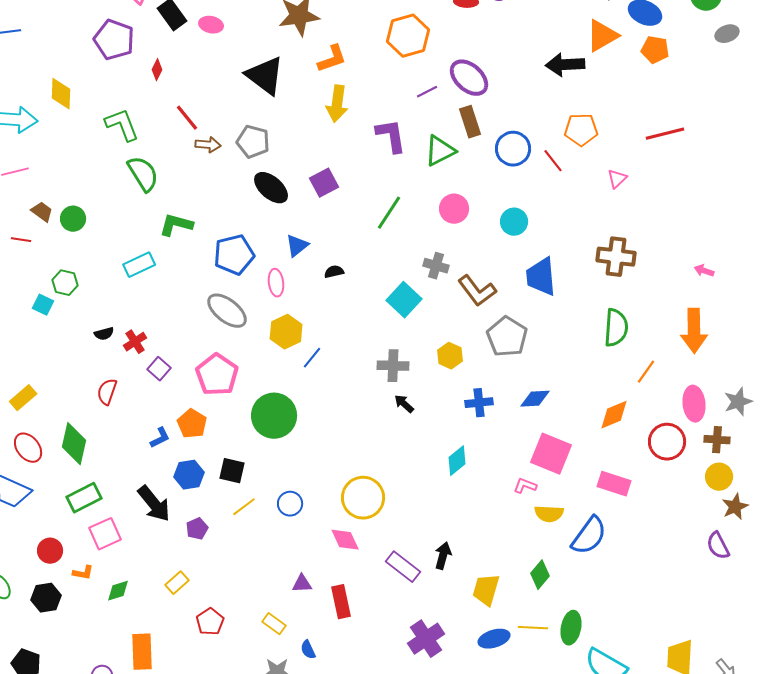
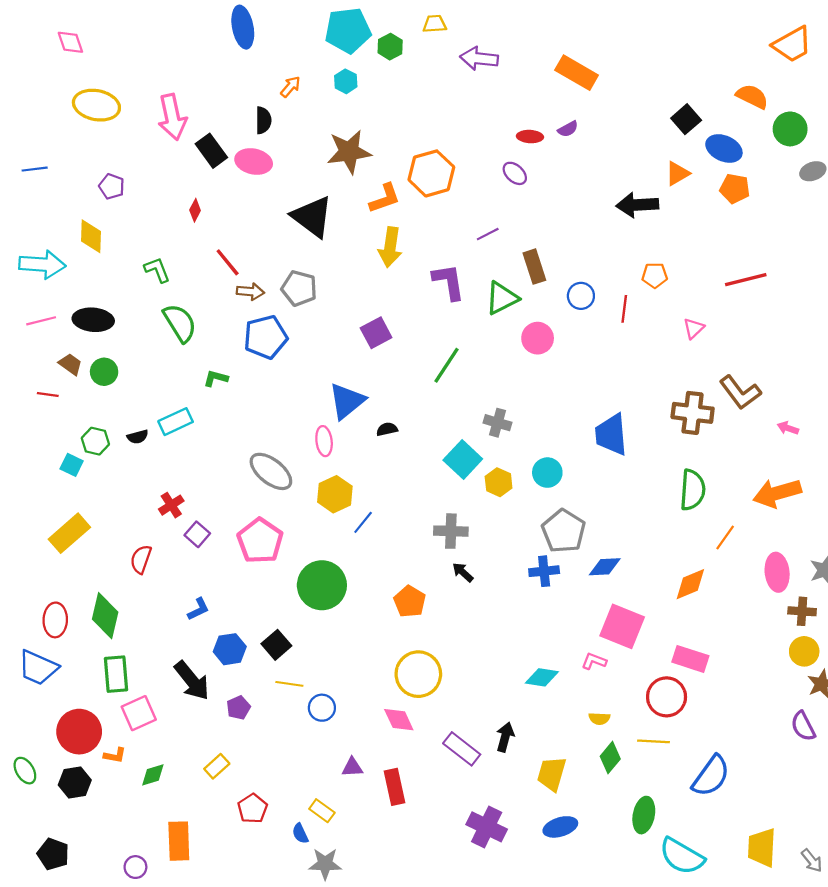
pink ellipse: (211, 25) -> (254, 161), size x1.4
orange hexagon: (408, 36) -> (431, 173), moved
orange triangle: (602, 36) -> (677, 173), size x0.7
purple pentagon: (114, 40) -> (112, 186), moved, size x0.6
purple ellipse: (469, 78) -> (515, 173), moved, size x0.6
green L-shape: (122, 125) -> (157, 270), size x0.7
orange pentagon: (581, 130) -> (655, 275), size x0.7
blue circle: (513, 149) -> (581, 296), size x0.7
red line: (553, 161) -> (624, 309), turned 45
black ellipse: (271, 188) -> (93, 320), moved, turned -36
pink circle: (454, 209) -> (538, 338), moved
cyan circle: (514, 222) -> (547, 473), moved
green L-shape: (176, 225) -> (216, 378), size x0.7
blue triangle: (297, 246) -> (347, 401), size x1.5
blue pentagon: (234, 255) -> (266, 337), moved
brown L-shape: (477, 291) -> (740, 392), moved
orange arrow: (694, 331) -> (777, 493), turned 75
black semicircle: (104, 334) -> (138, 437), moved
gray pentagon: (507, 337) -> (564, 531), moved
yellow hexagon: (450, 356) -> (499, 482), moved
yellow rectangle: (23, 398) -> (69, 533), moved, size x1.4
orange pentagon: (192, 424) -> (410, 602), moved
red circle: (667, 442) -> (667, 697), moved
red ellipse: (28, 448) -> (55, 620), turned 40
cyan diamond: (457, 461) -> (542, 677), moved, turned 48
black square: (232, 471) -> (276, 645), turned 36
green rectangle: (84, 498) -> (116, 674), turned -68
blue circle: (290, 504) -> (322, 708), moved
yellow line: (244, 507) -> (289, 684), turned 45
yellow semicircle: (549, 514) -> (599, 719), moved, size x0.7
blue semicircle: (589, 536) -> (711, 776), moved
red circle: (50, 551) -> (79, 732), size x1.6
yellow line: (533, 628) -> (654, 741), moved
purple cross: (426, 639) -> (487, 827), turned -30
blue semicircle: (308, 650) -> (300, 833), moved

